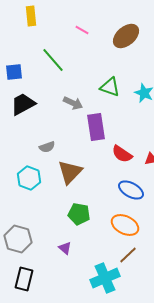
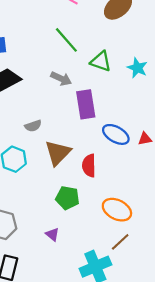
green line: (53, 60) -> (66, 40), moved
red semicircle: (122, 154) -> (89, 166), moved, turned 55
blue ellipse: (131, 190) -> (116, 134), moved

